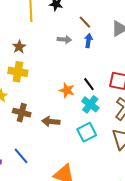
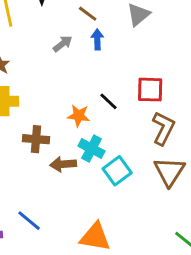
gray arrow: (64, 40) -> (63, 44), turned -32
cyan cross: (90, 104) -> (92, 149), moved
brown cross: (22, 113) -> (36, 139), moved

